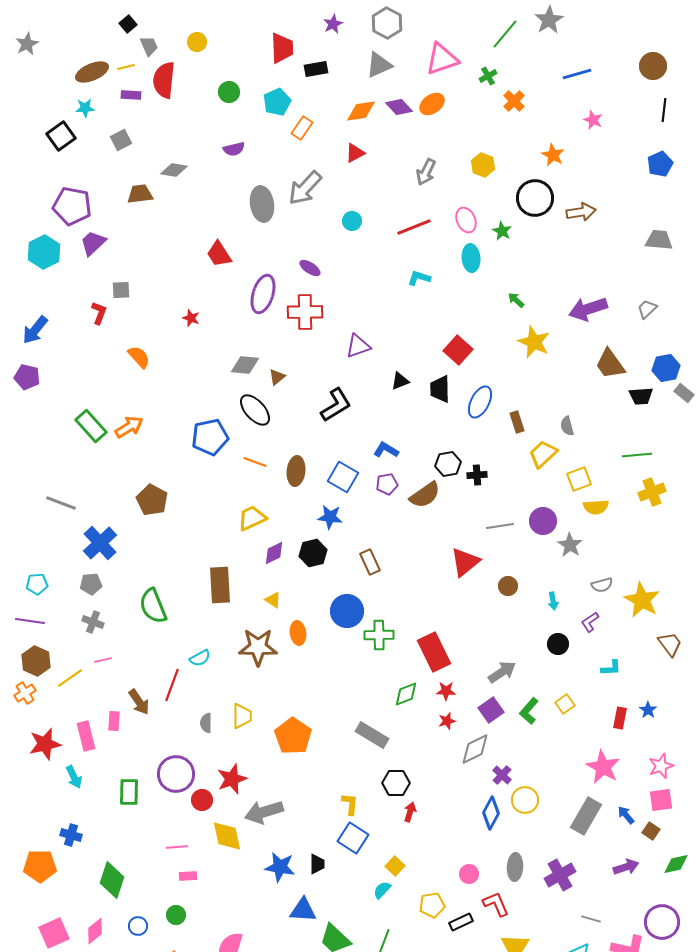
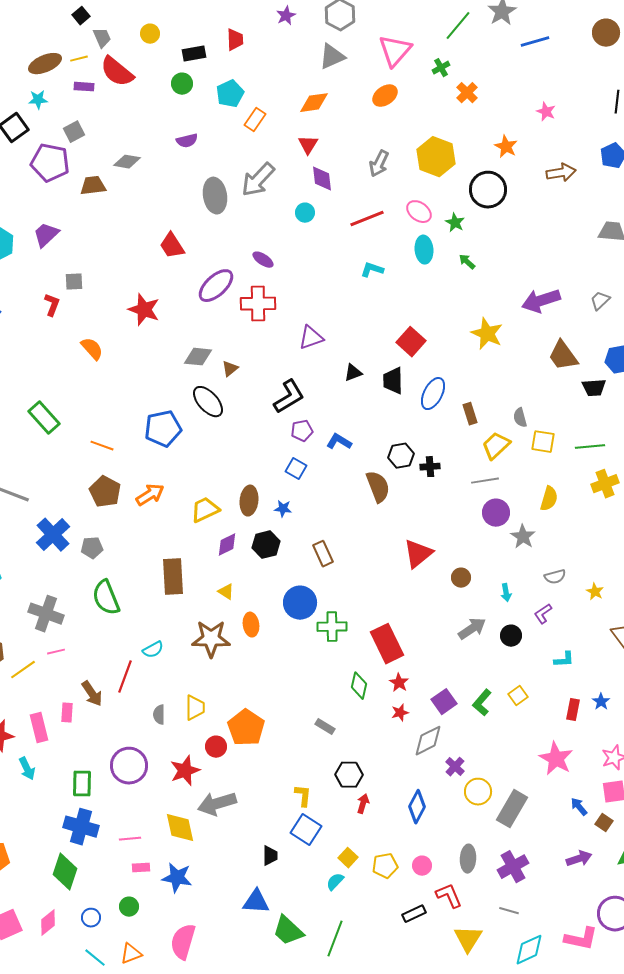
red trapezoid: (282, 48) -> (235, 40), size x0.7
pink triangle: (442, 59) -> (395, 51), turned -30
brown circle: (653, 66) -> (606, 33), moved
black rectangle: (316, 69) -> (194, 54), moved
blue line: (577, 74) -> (535, 42), moved
red semicircle: (164, 80) -> (117, 72), turned -57
purple diamond: (399, 107) -> (322, 179), moved, turned 36
red triangle: (355, 153) -> (308, 145), turned -30
yellow hexagon: (483, 165) -> (436, 157), size x1.6
purple pentagon: (72, 206) -> (50, 163), moved
brown arrow: (581, 212) -> (561, 173), moved
pink ellipse: (466, 220) -> (419, 212), turned -30
purple ellipse: (263, 294) -> (216, 286), turned 30
green arrow: (516, 300) -> (467, 262), moved
red star: (191, 318) -> (144, 310), size x1.8
orange arrow: (129, 427) -> (150, 495), moved
orange line: (255, 462) -> (102, 446), moved
brown ellipse: (296, 471) -> (249, 501), moved
blue square: (343, 477) -> (296, 469), size x0.7
yellow square: (579, 479) -> (543, 442), moved, turned 30
purple pentagon: (387, 484) -> (302, 431), moved
brown semicircle: (425, 495) -> (378, 487), turned -76
yellow semicircle: (596, 507) -> (549, 499), turned -70
blue star: (330, 517) -> (283, 509), size x0.7
gray line: (500, 526) -> (485, 481), moved
gray pentagon: (91, 584) -> (92, 548), moved
yellow star: (642, 600) -> (595, 592), size x0.5
gray cross: (93, 622) -> (46, 614), size x1.6
gray arrow: (502, 672) -> (472, 629), moved
red star: (446, 691) -> (399, 683), turned 30
green diamond: (406, 694) -> (359, 686), turned -56
gray rectangle: (372, 735) -> (325, 727), size x0.6
red circle: (202, 800) -> (216, 747), moved
blue diamond: (491, 813) -> (417, 807), moved
gray rectangle: (586, 816) -> (512, 809), moved
blue cross: (71, 835) -> (81, 827), moved, size x1.6
blue star: (280, 867) -> (177, 878), moved
yellow pentagon: (432, 905) -> (385, 866), moved
gray line: (591, 919) -> (509, 911), moved

